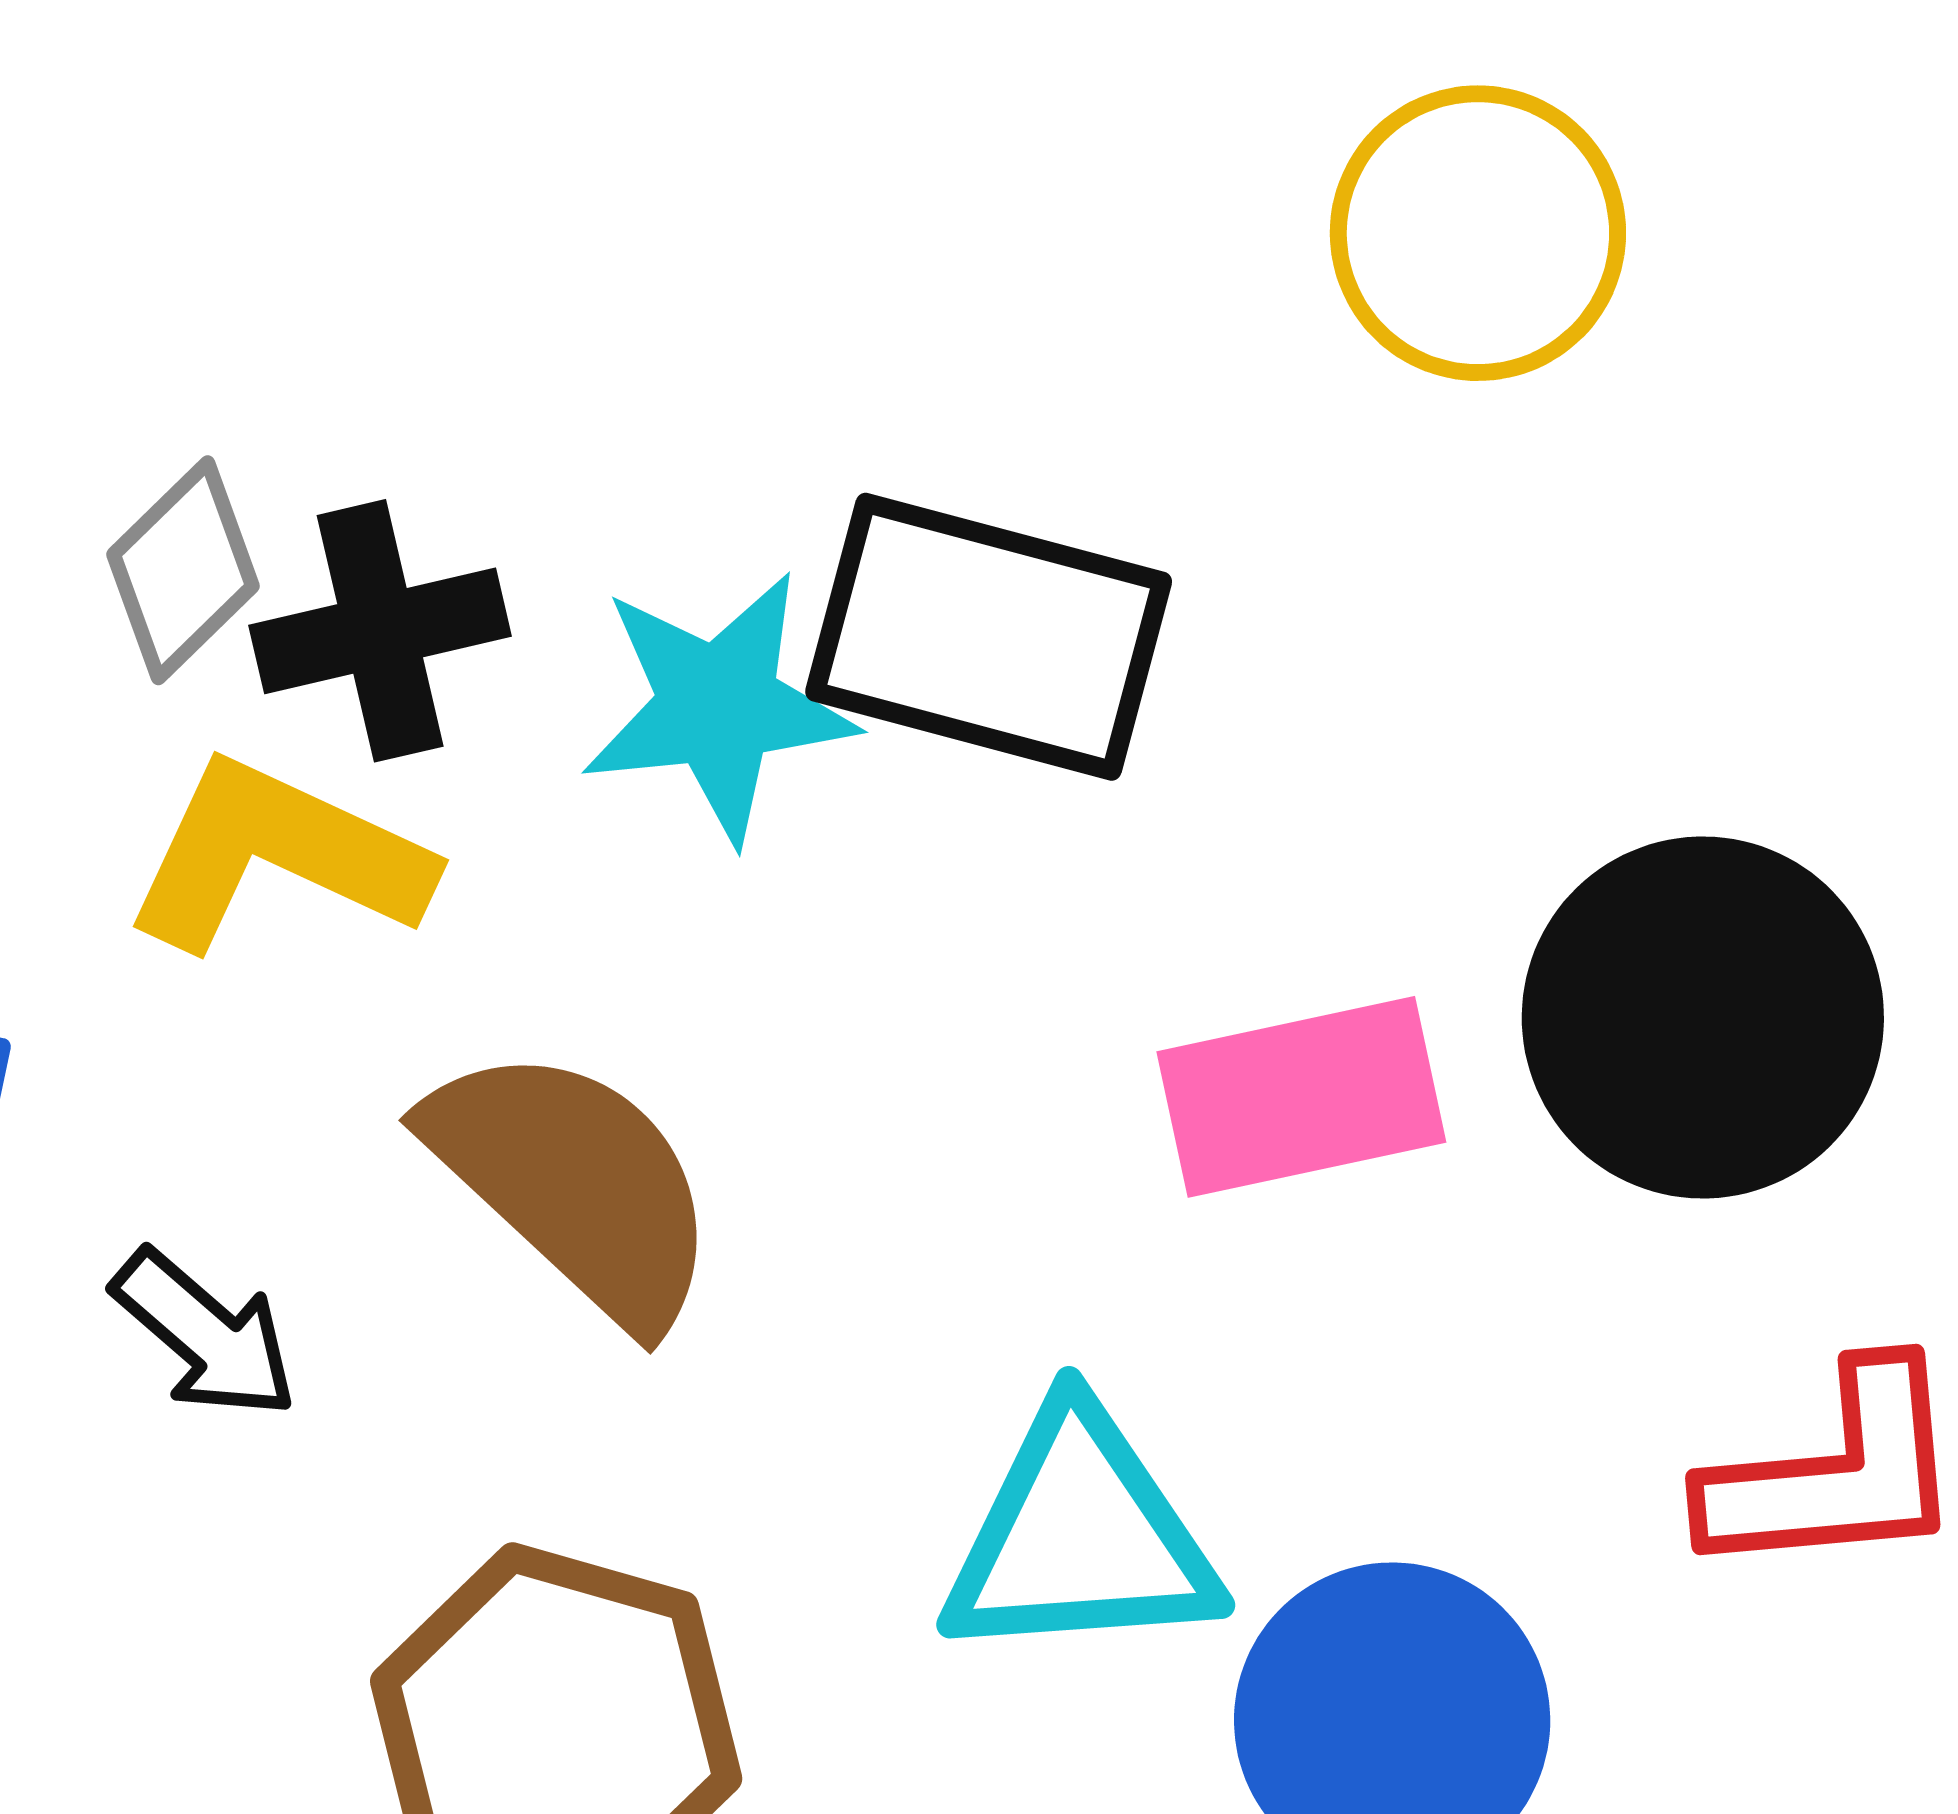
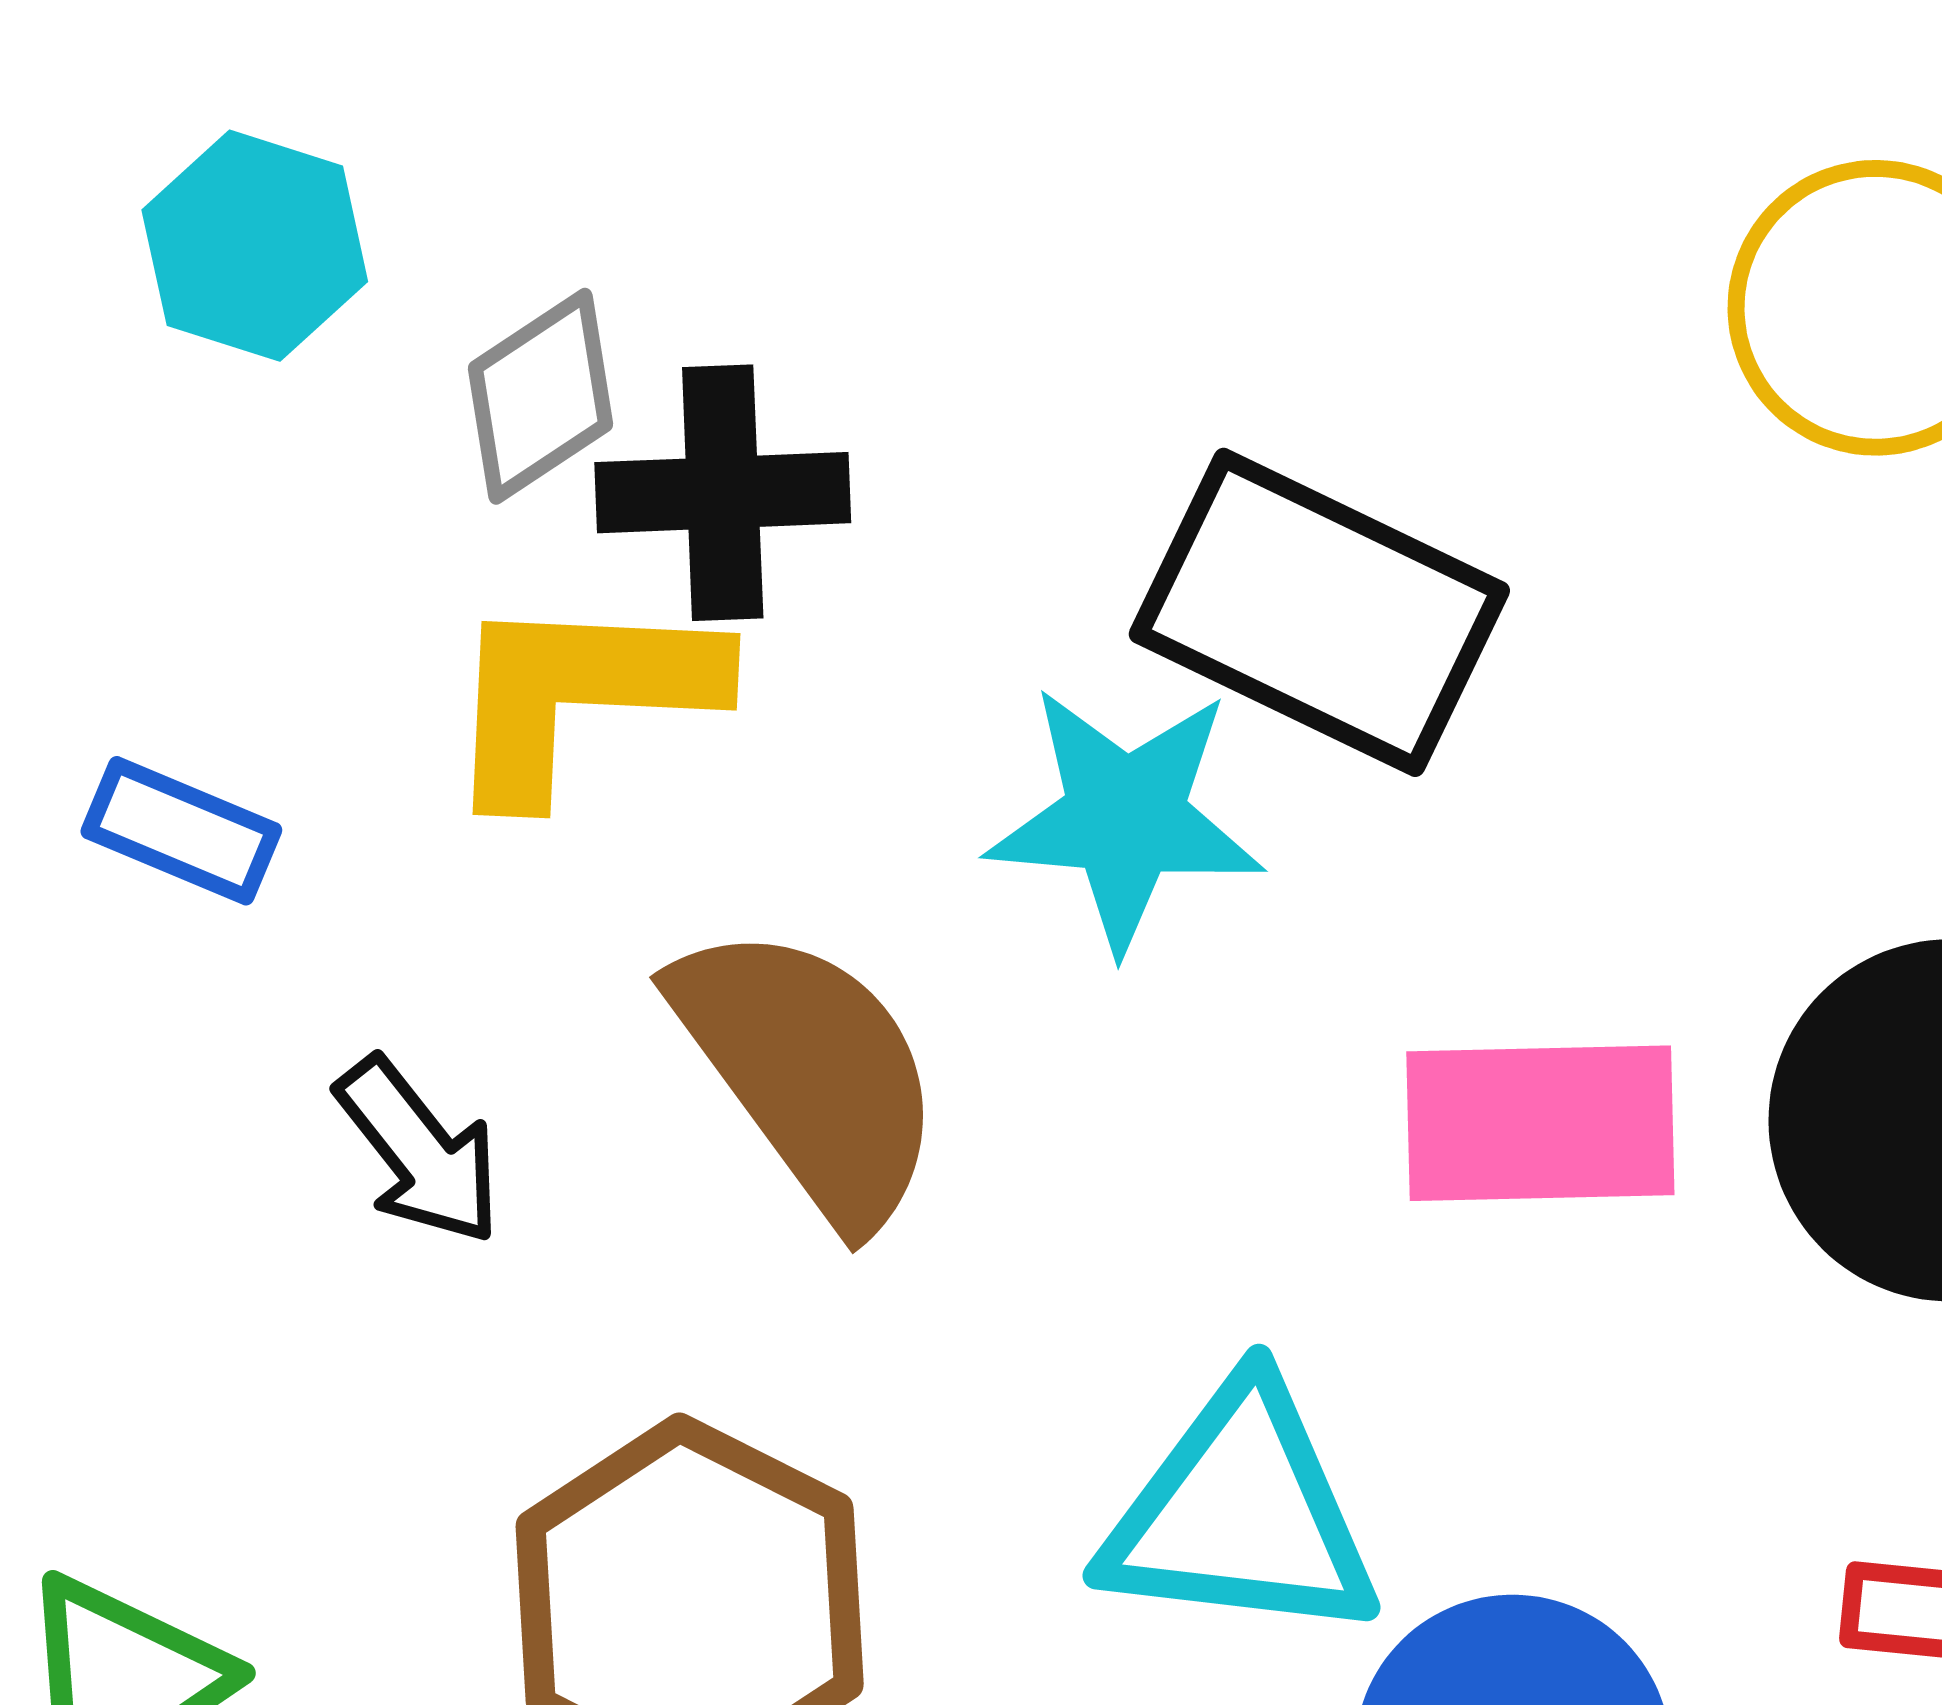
cyan star: (718, 706) -> (1125, 818), moved
yellow L-shape: (277, 856) -> (580, 695), turned -33

